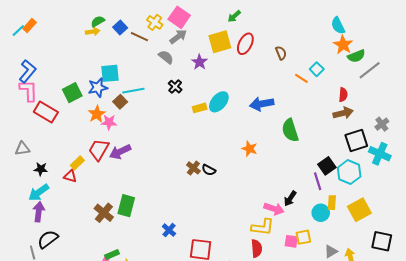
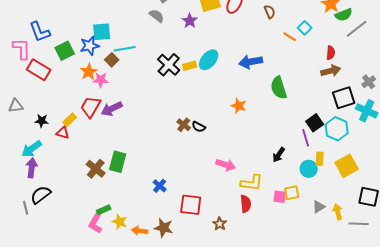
blue L-shape: (27, 71) -> (40, 32), moved, turned 120
black cross: (175, 87) -> (169, 65), moved, size x1.6
black star: (41, 169) -> (42, 121), moved
pink arrow: (274, 209) -> (226, 165), moved

